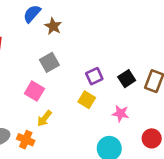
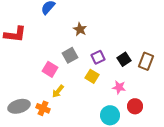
brown star: (53, 26) -> (80, 29), moved
gray square: (49, 62) -> (70, 55), moved
red circle: (152, 138) -> (135, 106), moved

